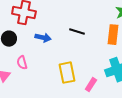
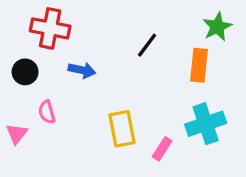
black line: (77, 32) -> (147, 45), moved, turned -70

